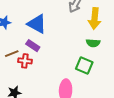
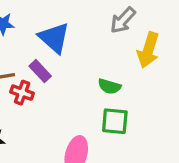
green semicircle: (93, 43) -> (109, 86), moved
green square: (84, 65) -> (115, 121), turned -30

